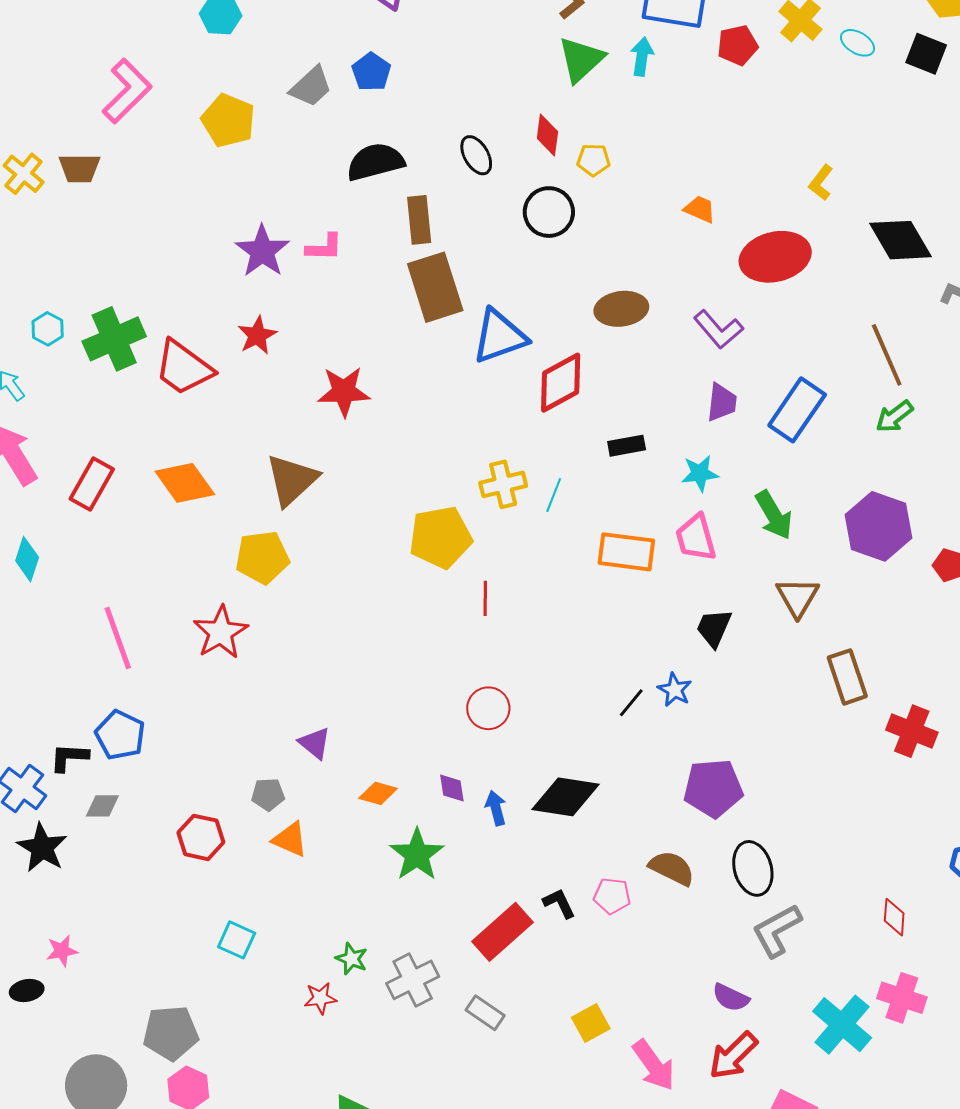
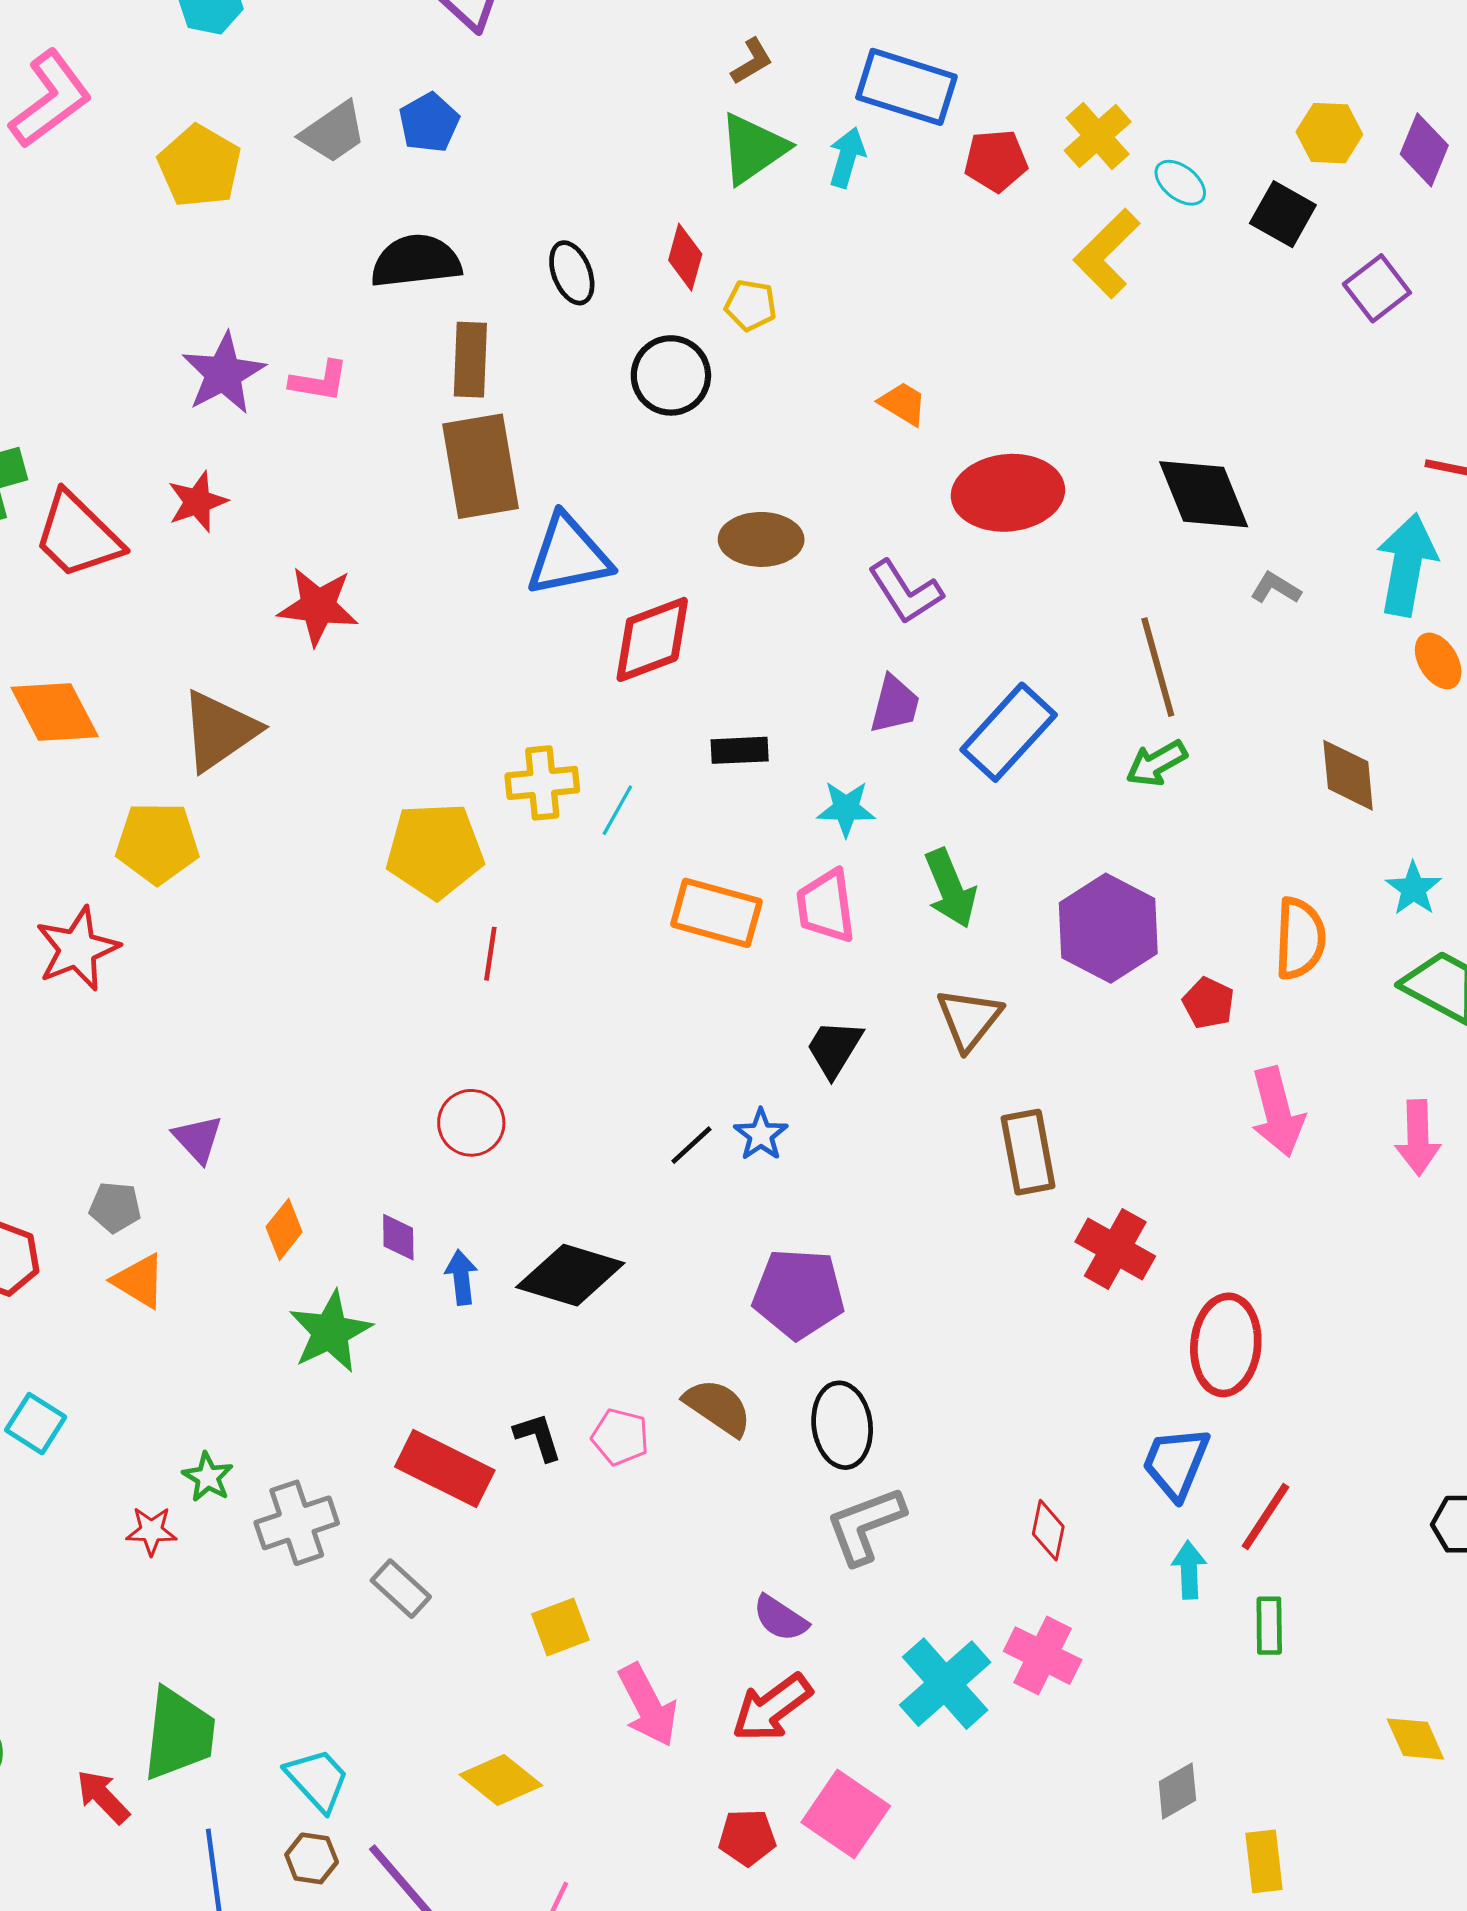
yellow L-shape: (821, 183) -> (1107, 253), moved, size x1.6
orange diamond: (378, 793) -> (284, 1229), turned -75
red rectangle: (502, 932) -> (445, 1468), turned 60

